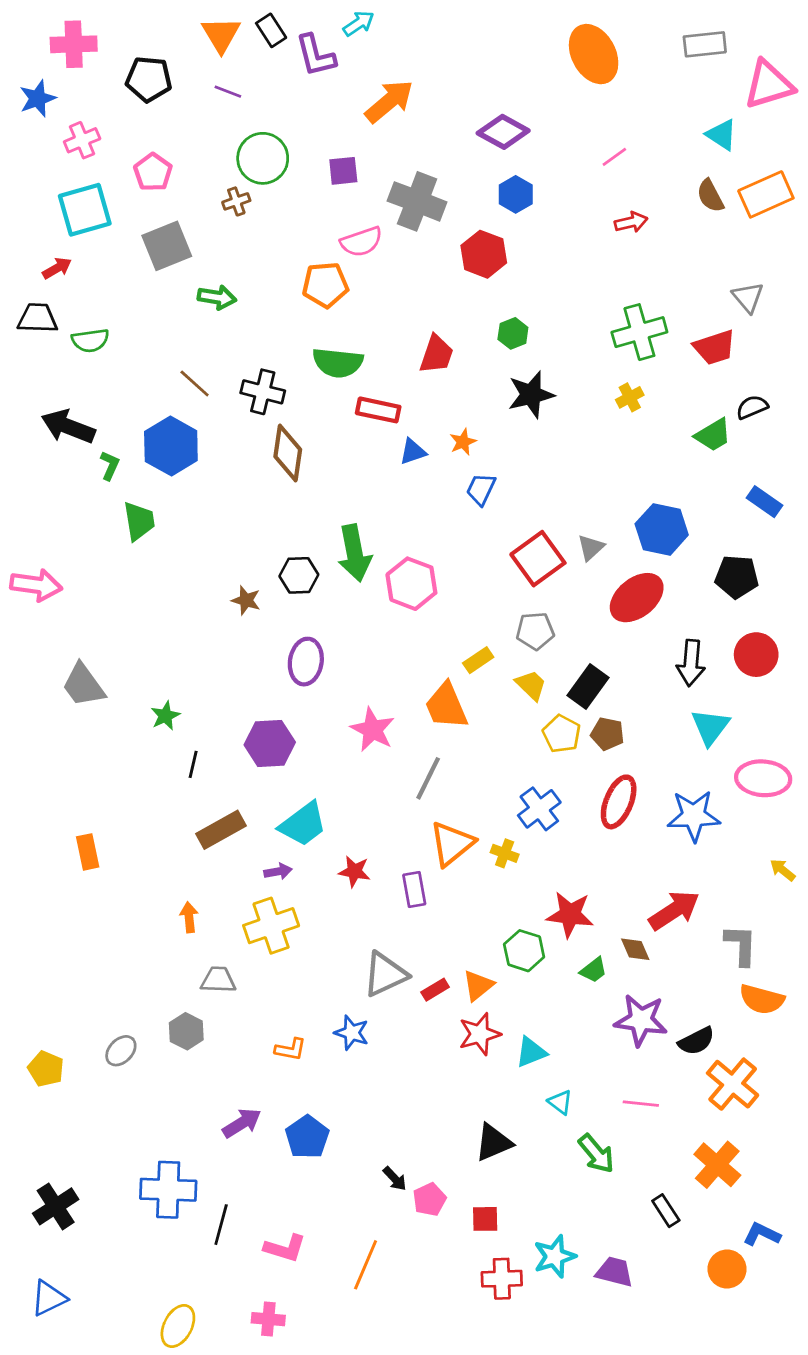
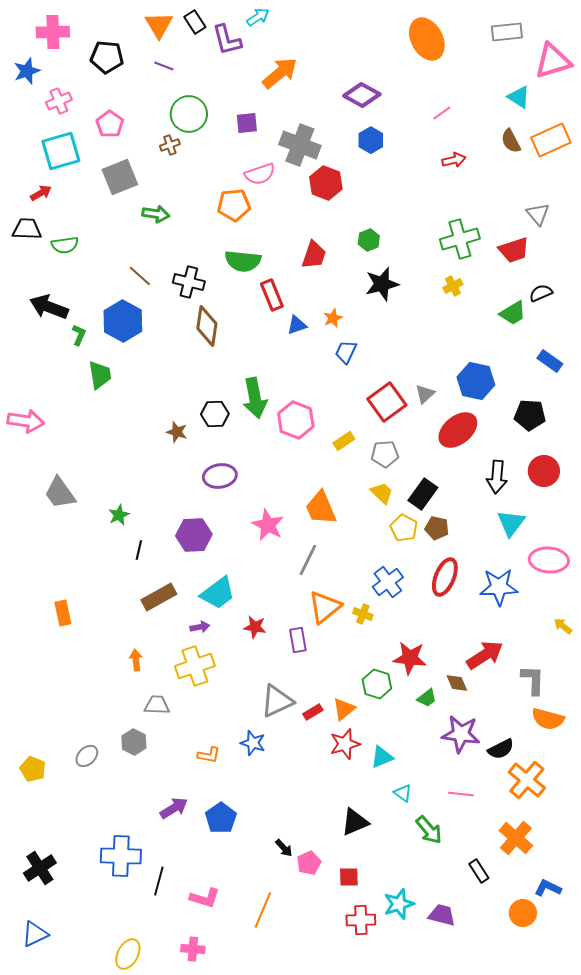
red hexagon: (484, 254) -> (326, 183), moved
red rectangle: (378, 410) -> (272, 295), turned 56
yellow rectangle: (478, 660) -> (344, 441), moved
purple ellipse: (306, 662) -> (220, 476), turned 72

